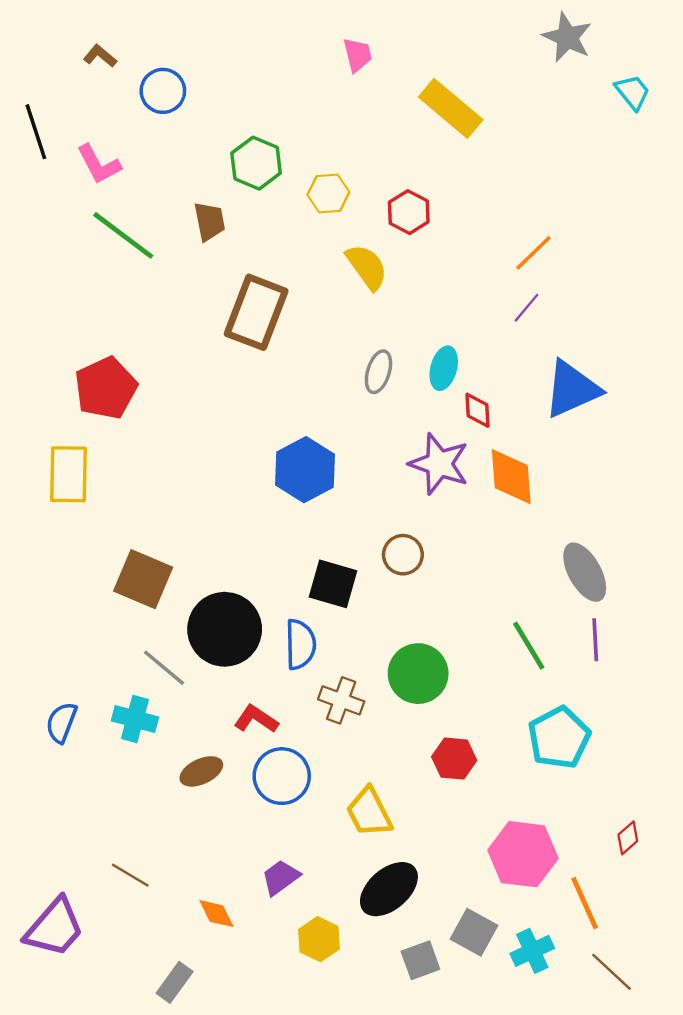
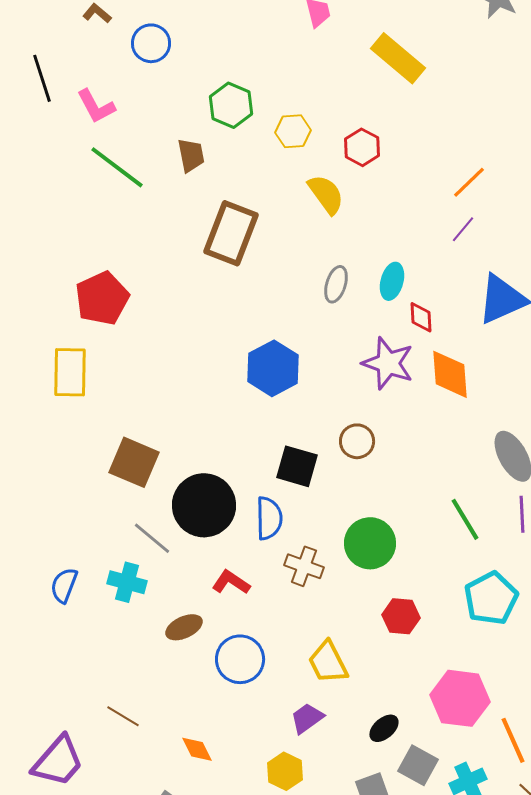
blue circle: (282, 776) -> (240, 659), moved
purple trapezoid: (281, 877) -> (307, 718), moved
black ellipse: (389, 889) -> (384, 728), moved, size x0.6

